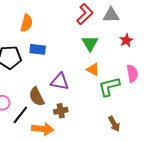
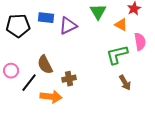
orange triangle: (93, 69) -> (121, 25), moved
purple triangle: (60, 82) -> (68, 26), moved, turned -36
brown arrow: (114, 124) -> (125, 83), moved

